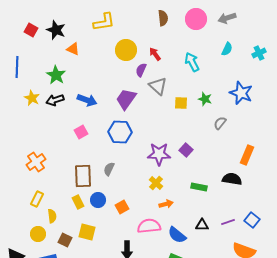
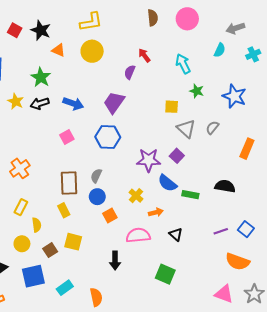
gray arrow: (227, 18) -> (235, 28), moved
yellow circle: (126, 50) -> (92, 51), moved
gray triangle: (158, 86) -> (186, 129), moved
green star: (205, 99) -> (197, 91), moved
orange rectangle: (247, 155) -> (247, 149), moved
yellow cross: (156, 183) -> (136, 196), moved
blue circle: (98, 200) -> (97, 197), moved
black triangle: (202, 225) -> (176, 234), moved, turned 40
blue semicircle: (177, 235) -> (167, 183), moved
brown square: (65, 240) -> (50, 250), turned 32

